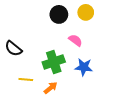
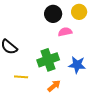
pink semicircle: (75, 40) -> (65, 32), moved, turned -48
orange arrow: (51, 88) -> (54, 86), moved

